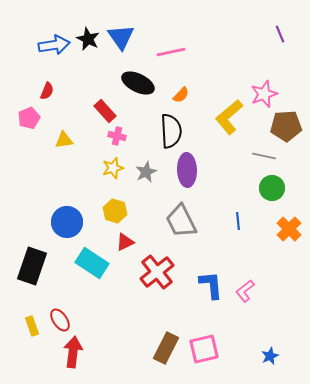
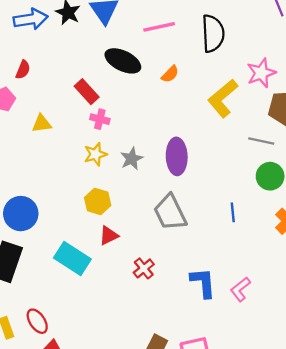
black semicircle: (171, 131) -> (213, 33), moved
blue circle: (67, 222) -> (21, 214), moved
red cross: (157, 272) -> (144, 268), size x0.6

